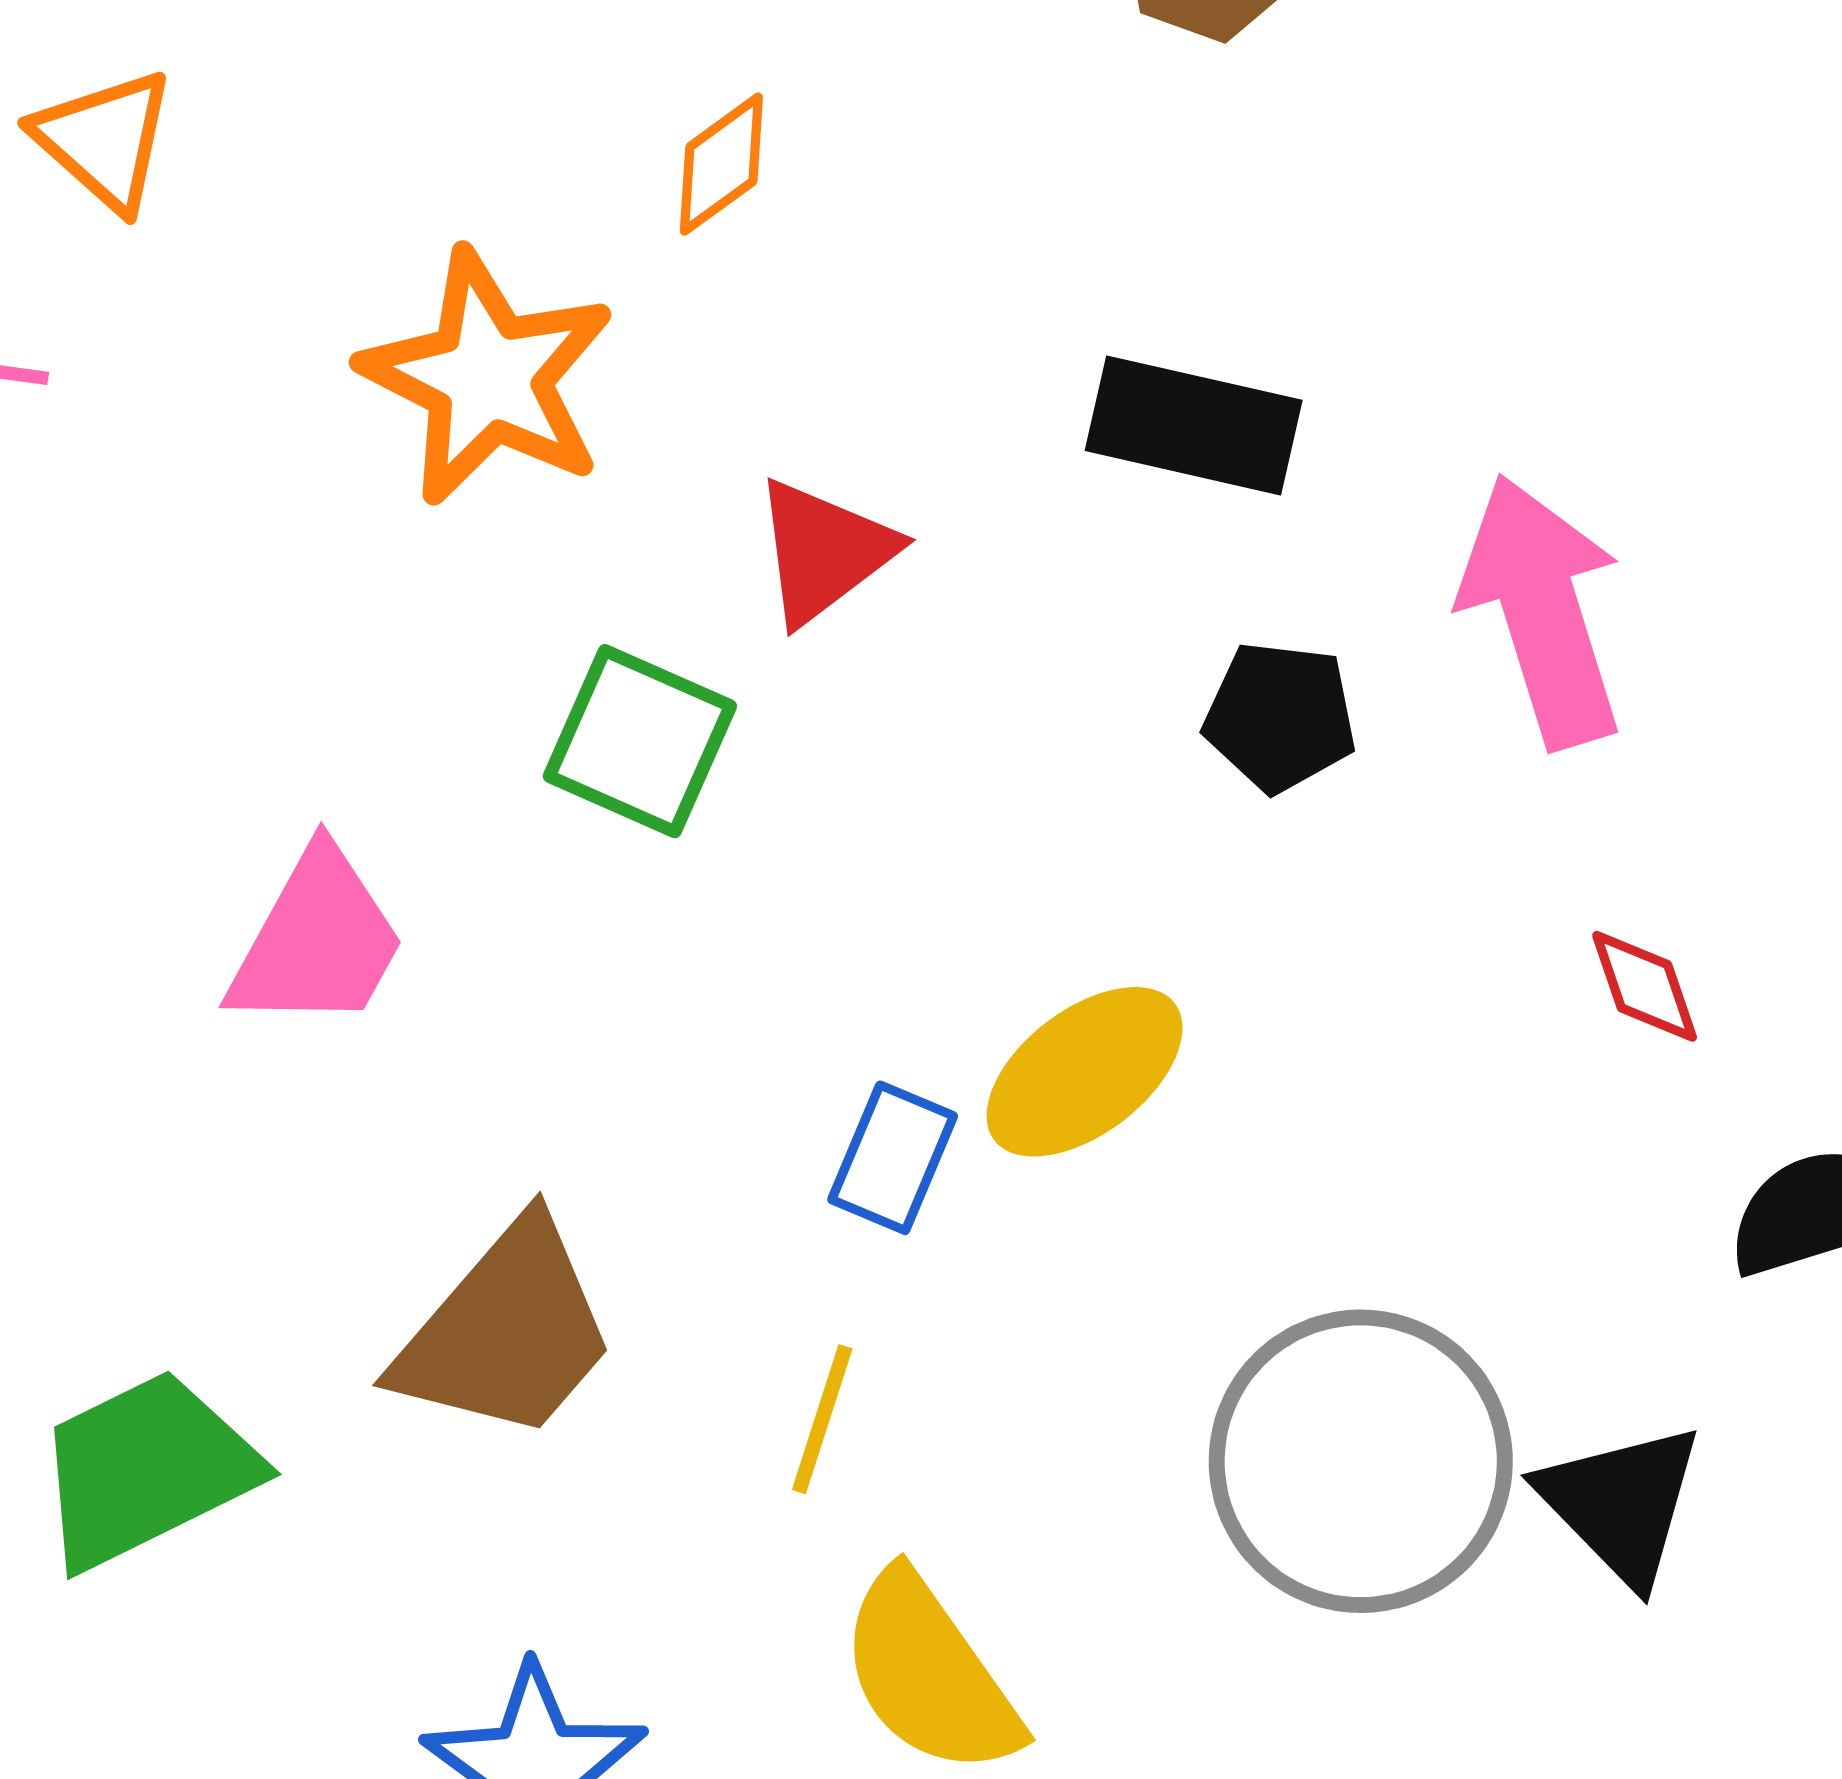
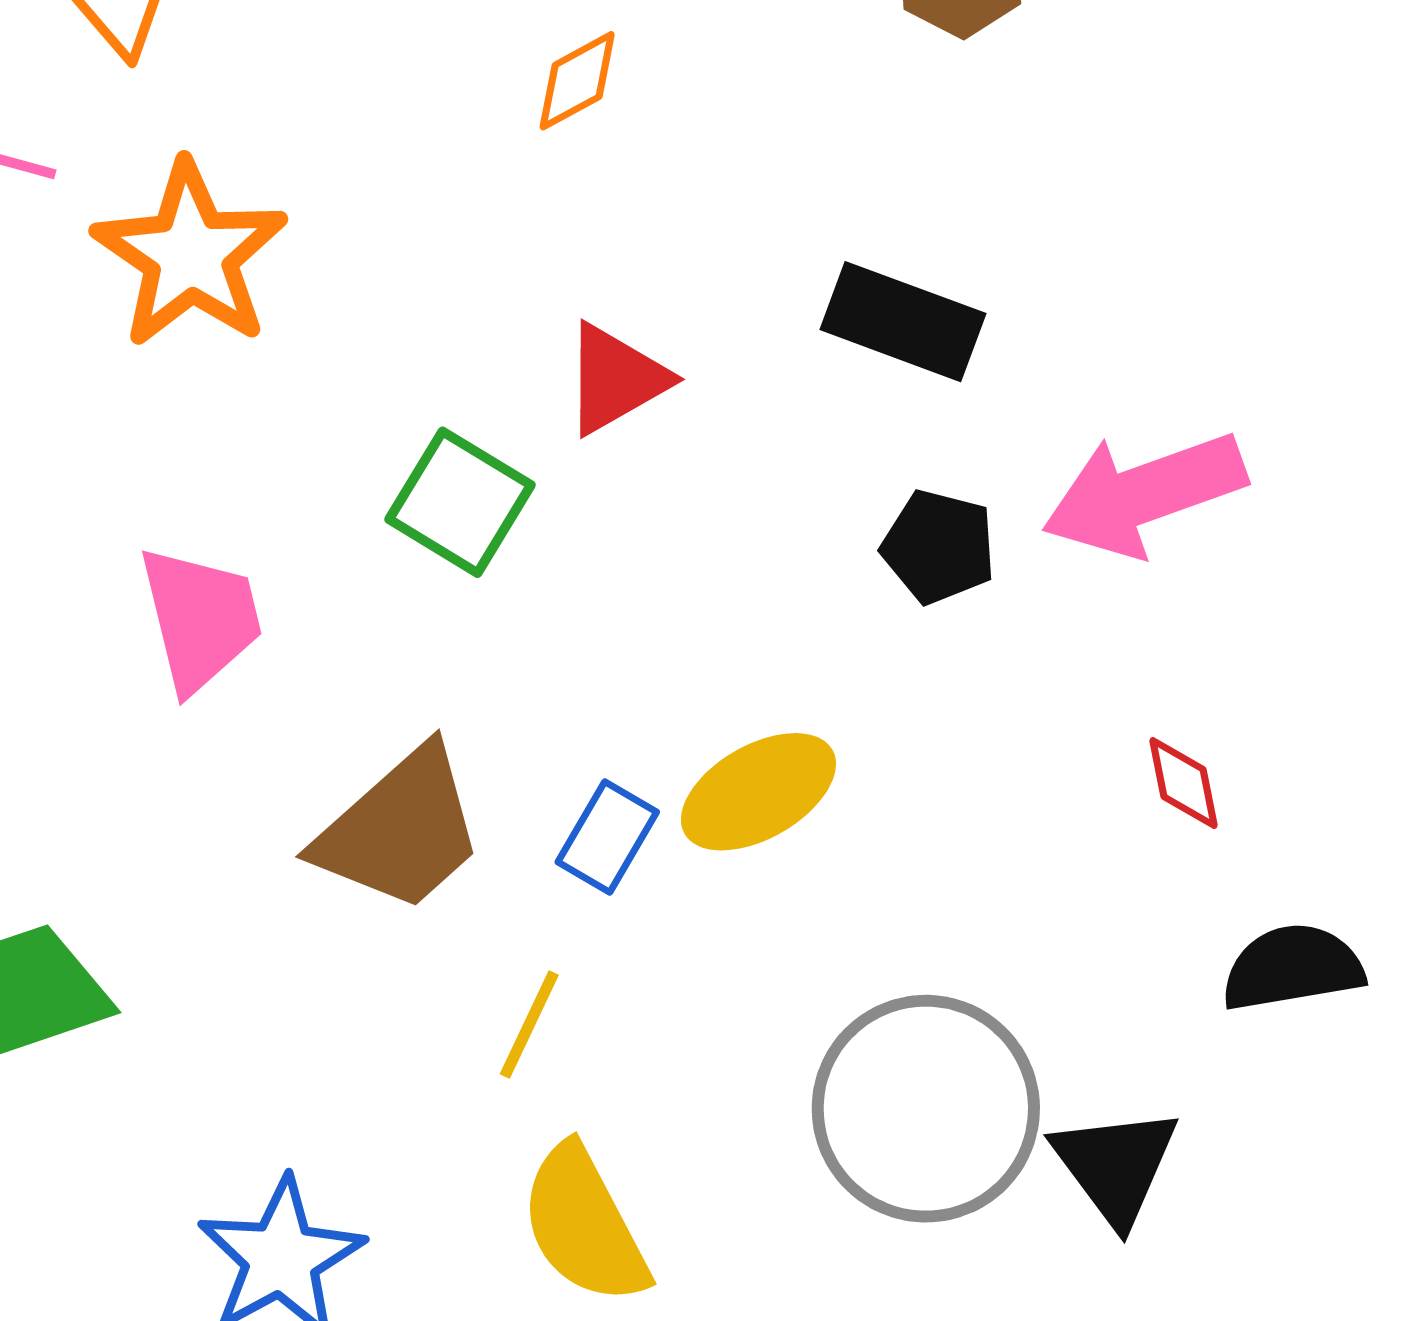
orange star: (488, 378) -> (190, 255), moved
pink arrow: (1542, 611) -> (1144, 494), turned -100
pink trapezoid: (317, 940) -> (200, 619), turned -50
brown trapezoid: (506, 1332) -> (400, 830), moved

